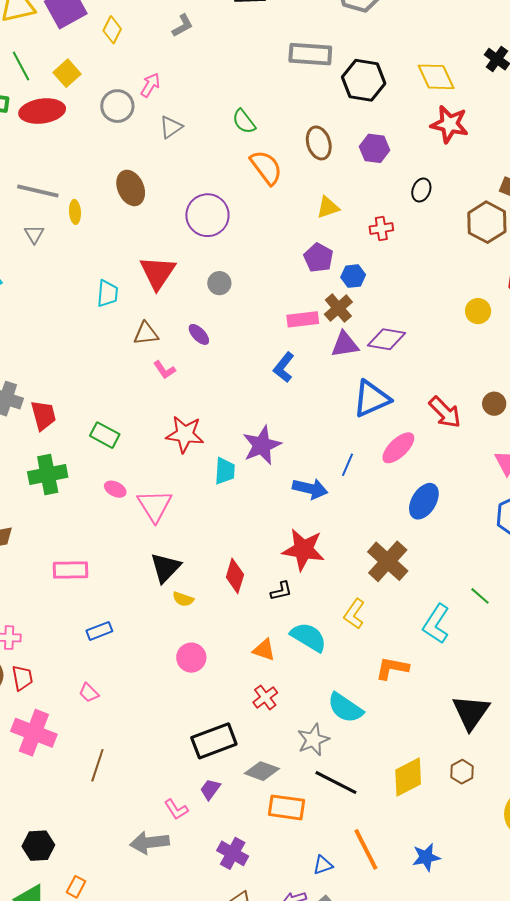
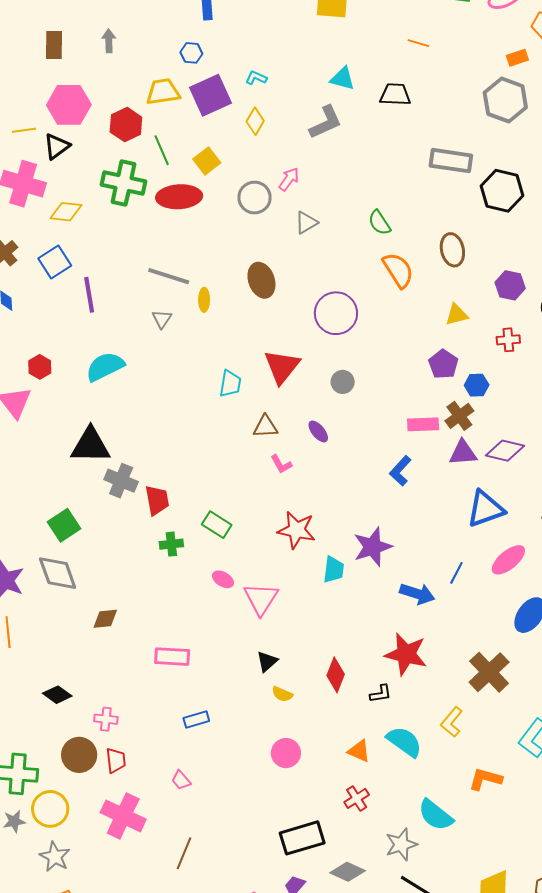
gray L-shape: (183, 26) -> (326, 122), size x1.5
purple hexagon: (375, 148) -> (510, 285), moved
green cross: (48, 474) -> (171, 544), moved, size x0.6
black triangle: (165, 568) -> (267, 661), size x0.7

